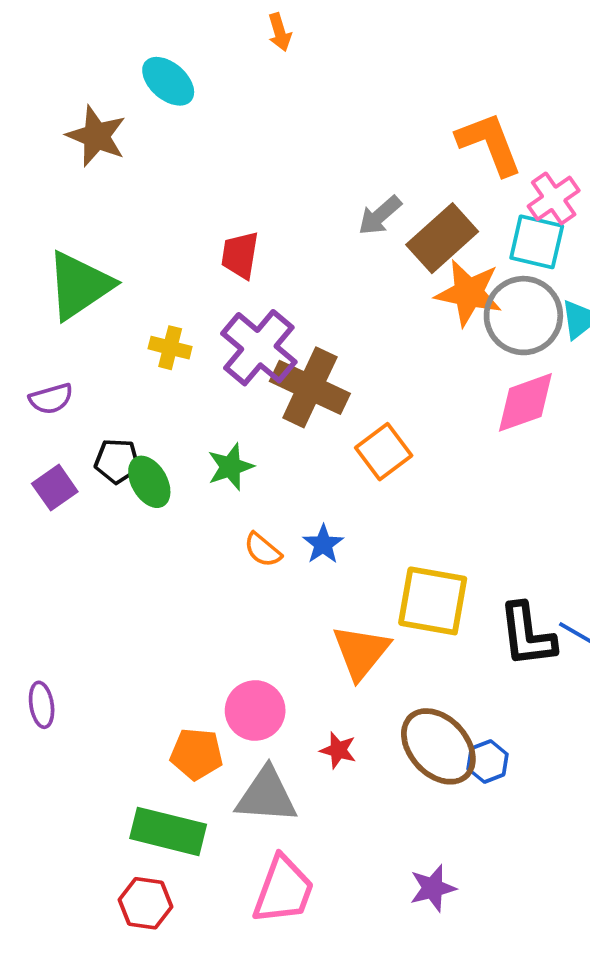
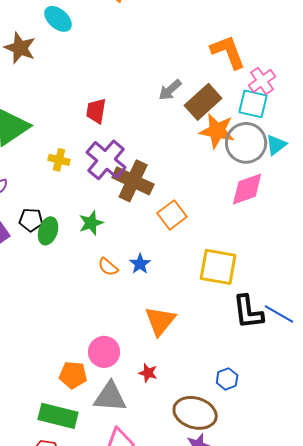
green ellipse: (149, 482) -> (48, 231), turned 48
yellow square: (433, 601) -> (218, 267), moved
brown ellipse: (438, 746) -> (195, 413), moved, turned -30

